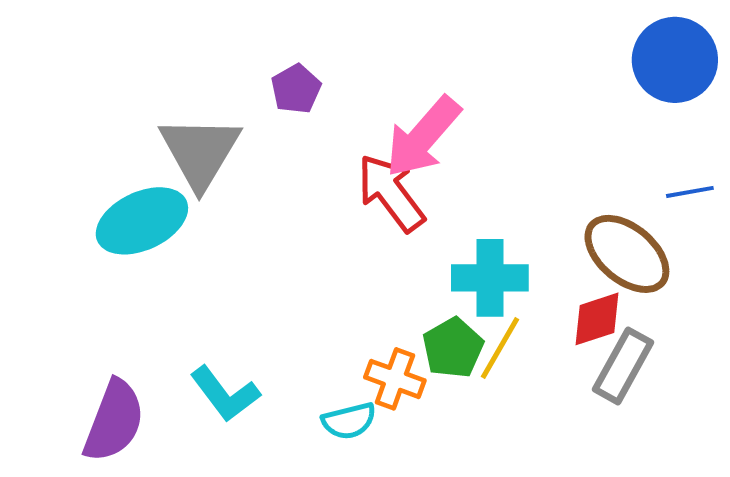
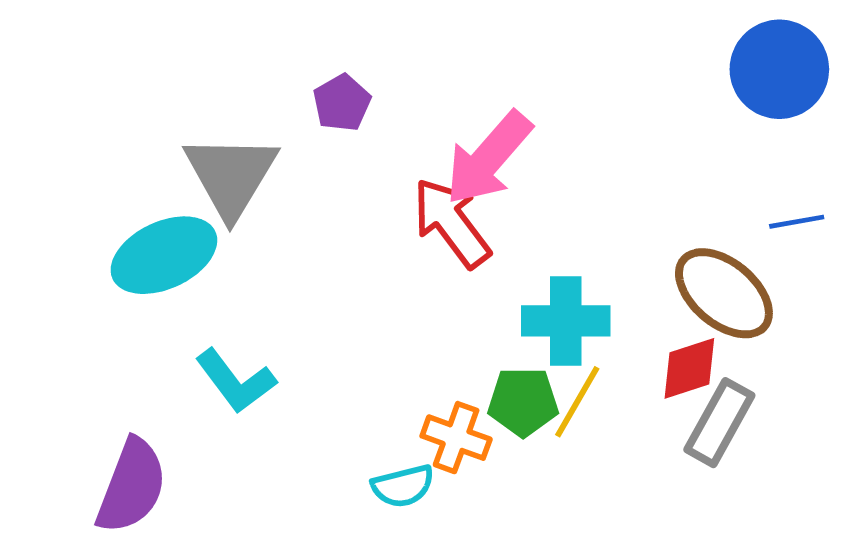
green pentagon: (453, 348) -> (523, 402), turned 30
cyan L-shape: (225, 394) -> (236, 381), moved

